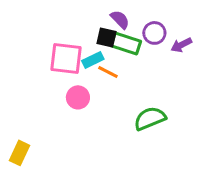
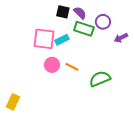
black square: (106, 37) -> (63, 12), moved
purple arrow: (181, 45) -> (121, 38), moved
orange line: (108, 72) -> (72, 67), moved

